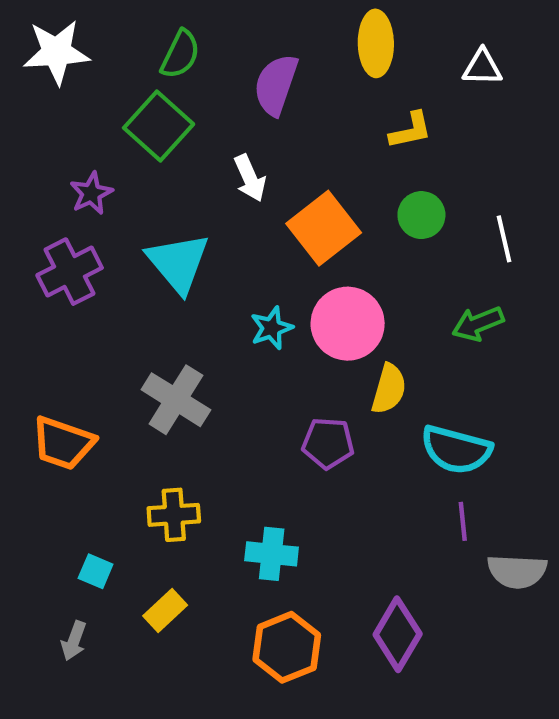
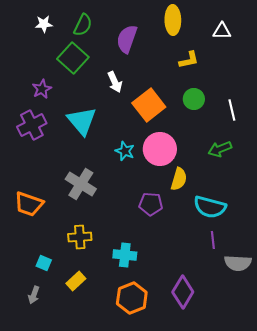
white star: (56, 52) -> (44, 24), moved, size x0.6
cyan star: (272, 328) -> (125, 151), turned -30

